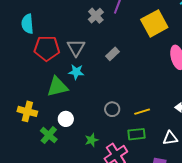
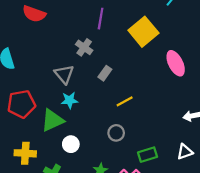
gray cross: (96, 16) -> (84, 47), moved
red pentagon: (47, 48) -> (21, 104), moved
yellow line: (142, 112) -> (125, 101), moved
white circle: (66, 119) -> (71, 144), moved

